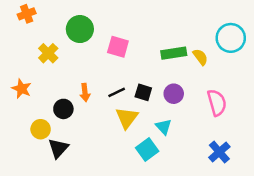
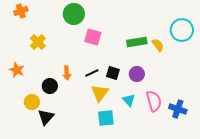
green circle: (80, 29) -> (74, 14), moved
pink semicircle: (217, 103) -> (154, 101), moved
cyan square: (147, 149) -> (106, 118), moved, turned 30
blue cross: (219, 152) -> (178, 109), moved, turned -30

